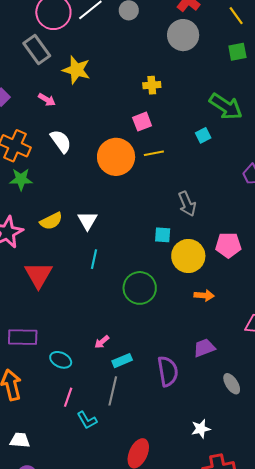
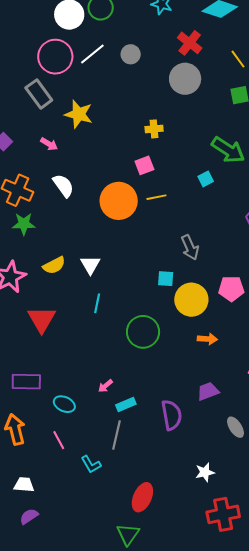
pink line: (68, 397) -> (59, 440), moved, turned -48

